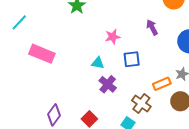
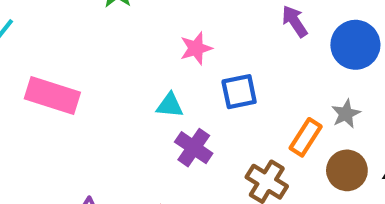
purple arrow: (152, 27) -> (295, 21), moved
orange rectangle: (162, 84) -> (306, 137), turned -30

